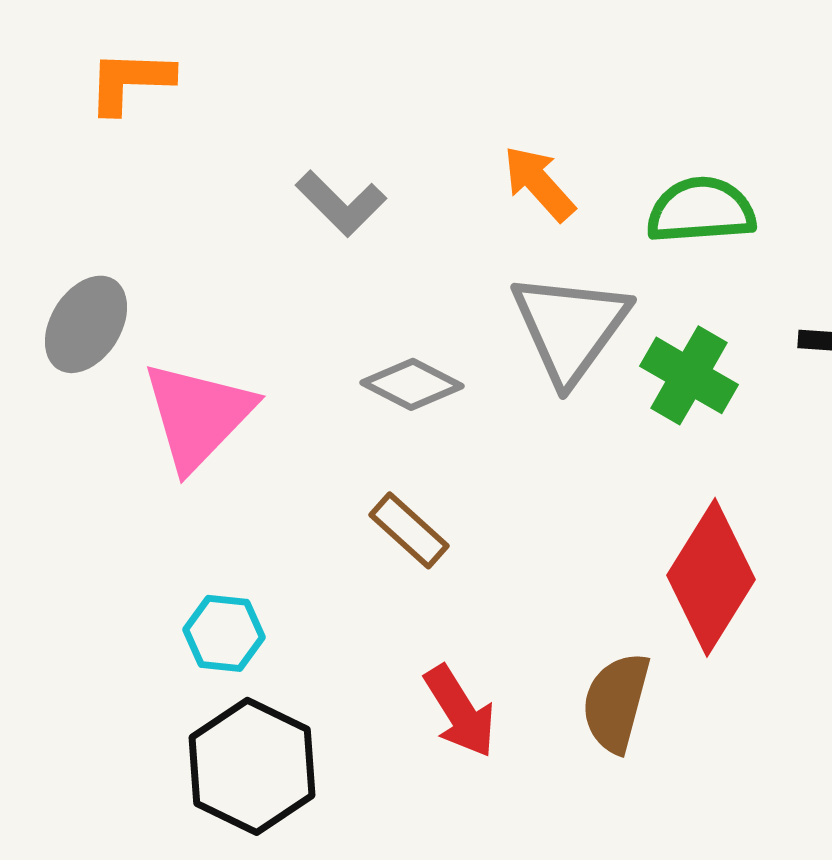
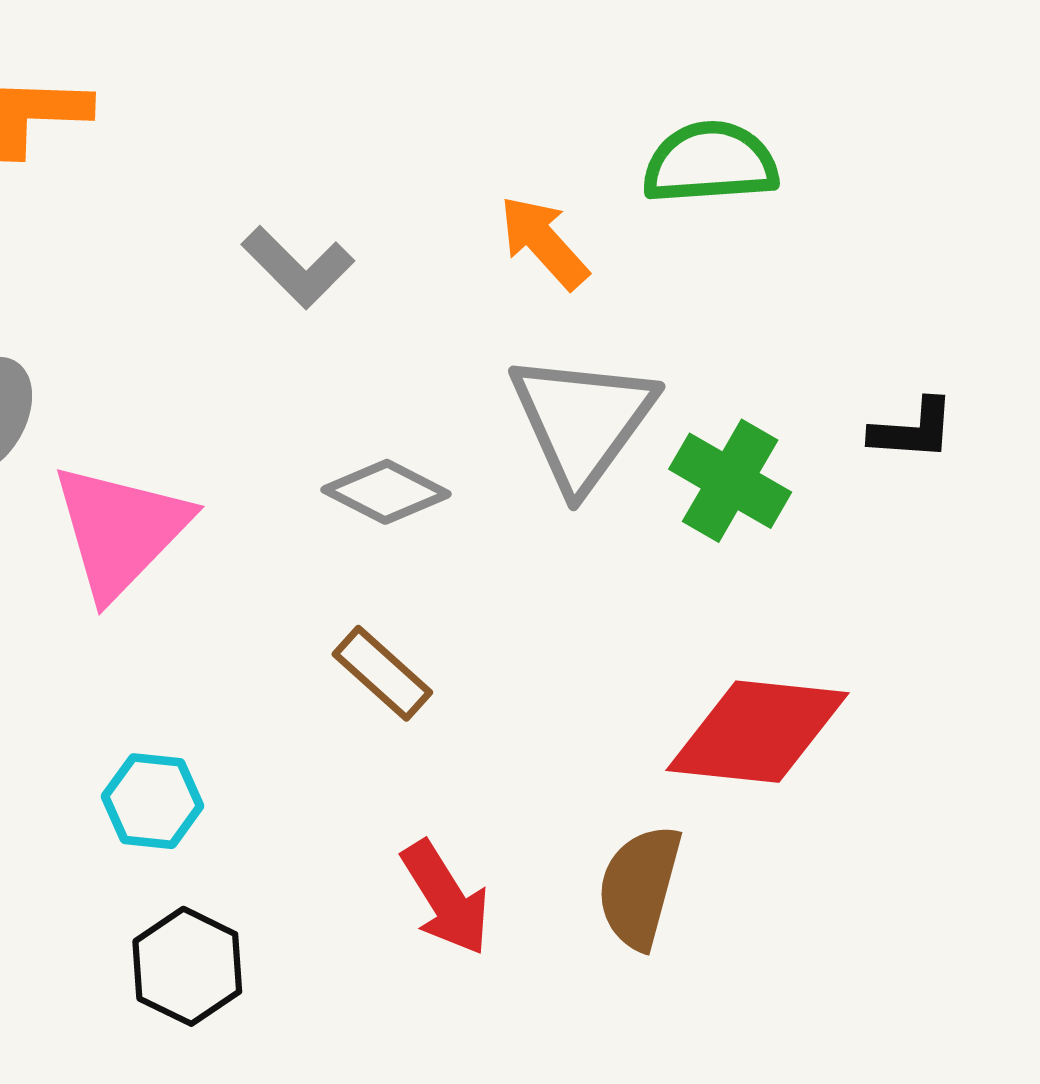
green semicircle: (701, 210) -> (710, 163), moved
red diamond: (711, 577) -> (757, 732), turned 64
black hexagon: (252, 766) -> (187, 966), size x0.7

